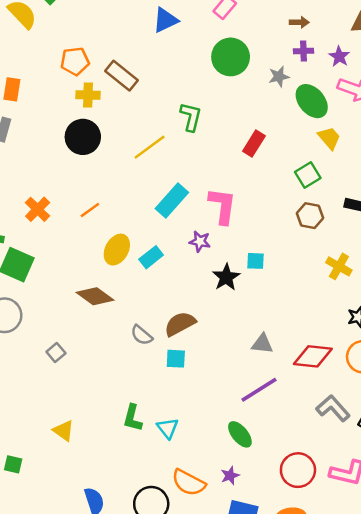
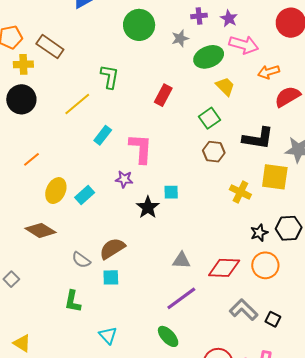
green ellipse: (312, 101) -> (209, 57), turned -68
cyan rectangle: (172, 201) -> (103, 135), moved, size x0.7
green L-shape: (133, 418) -> (73, 301), moved

